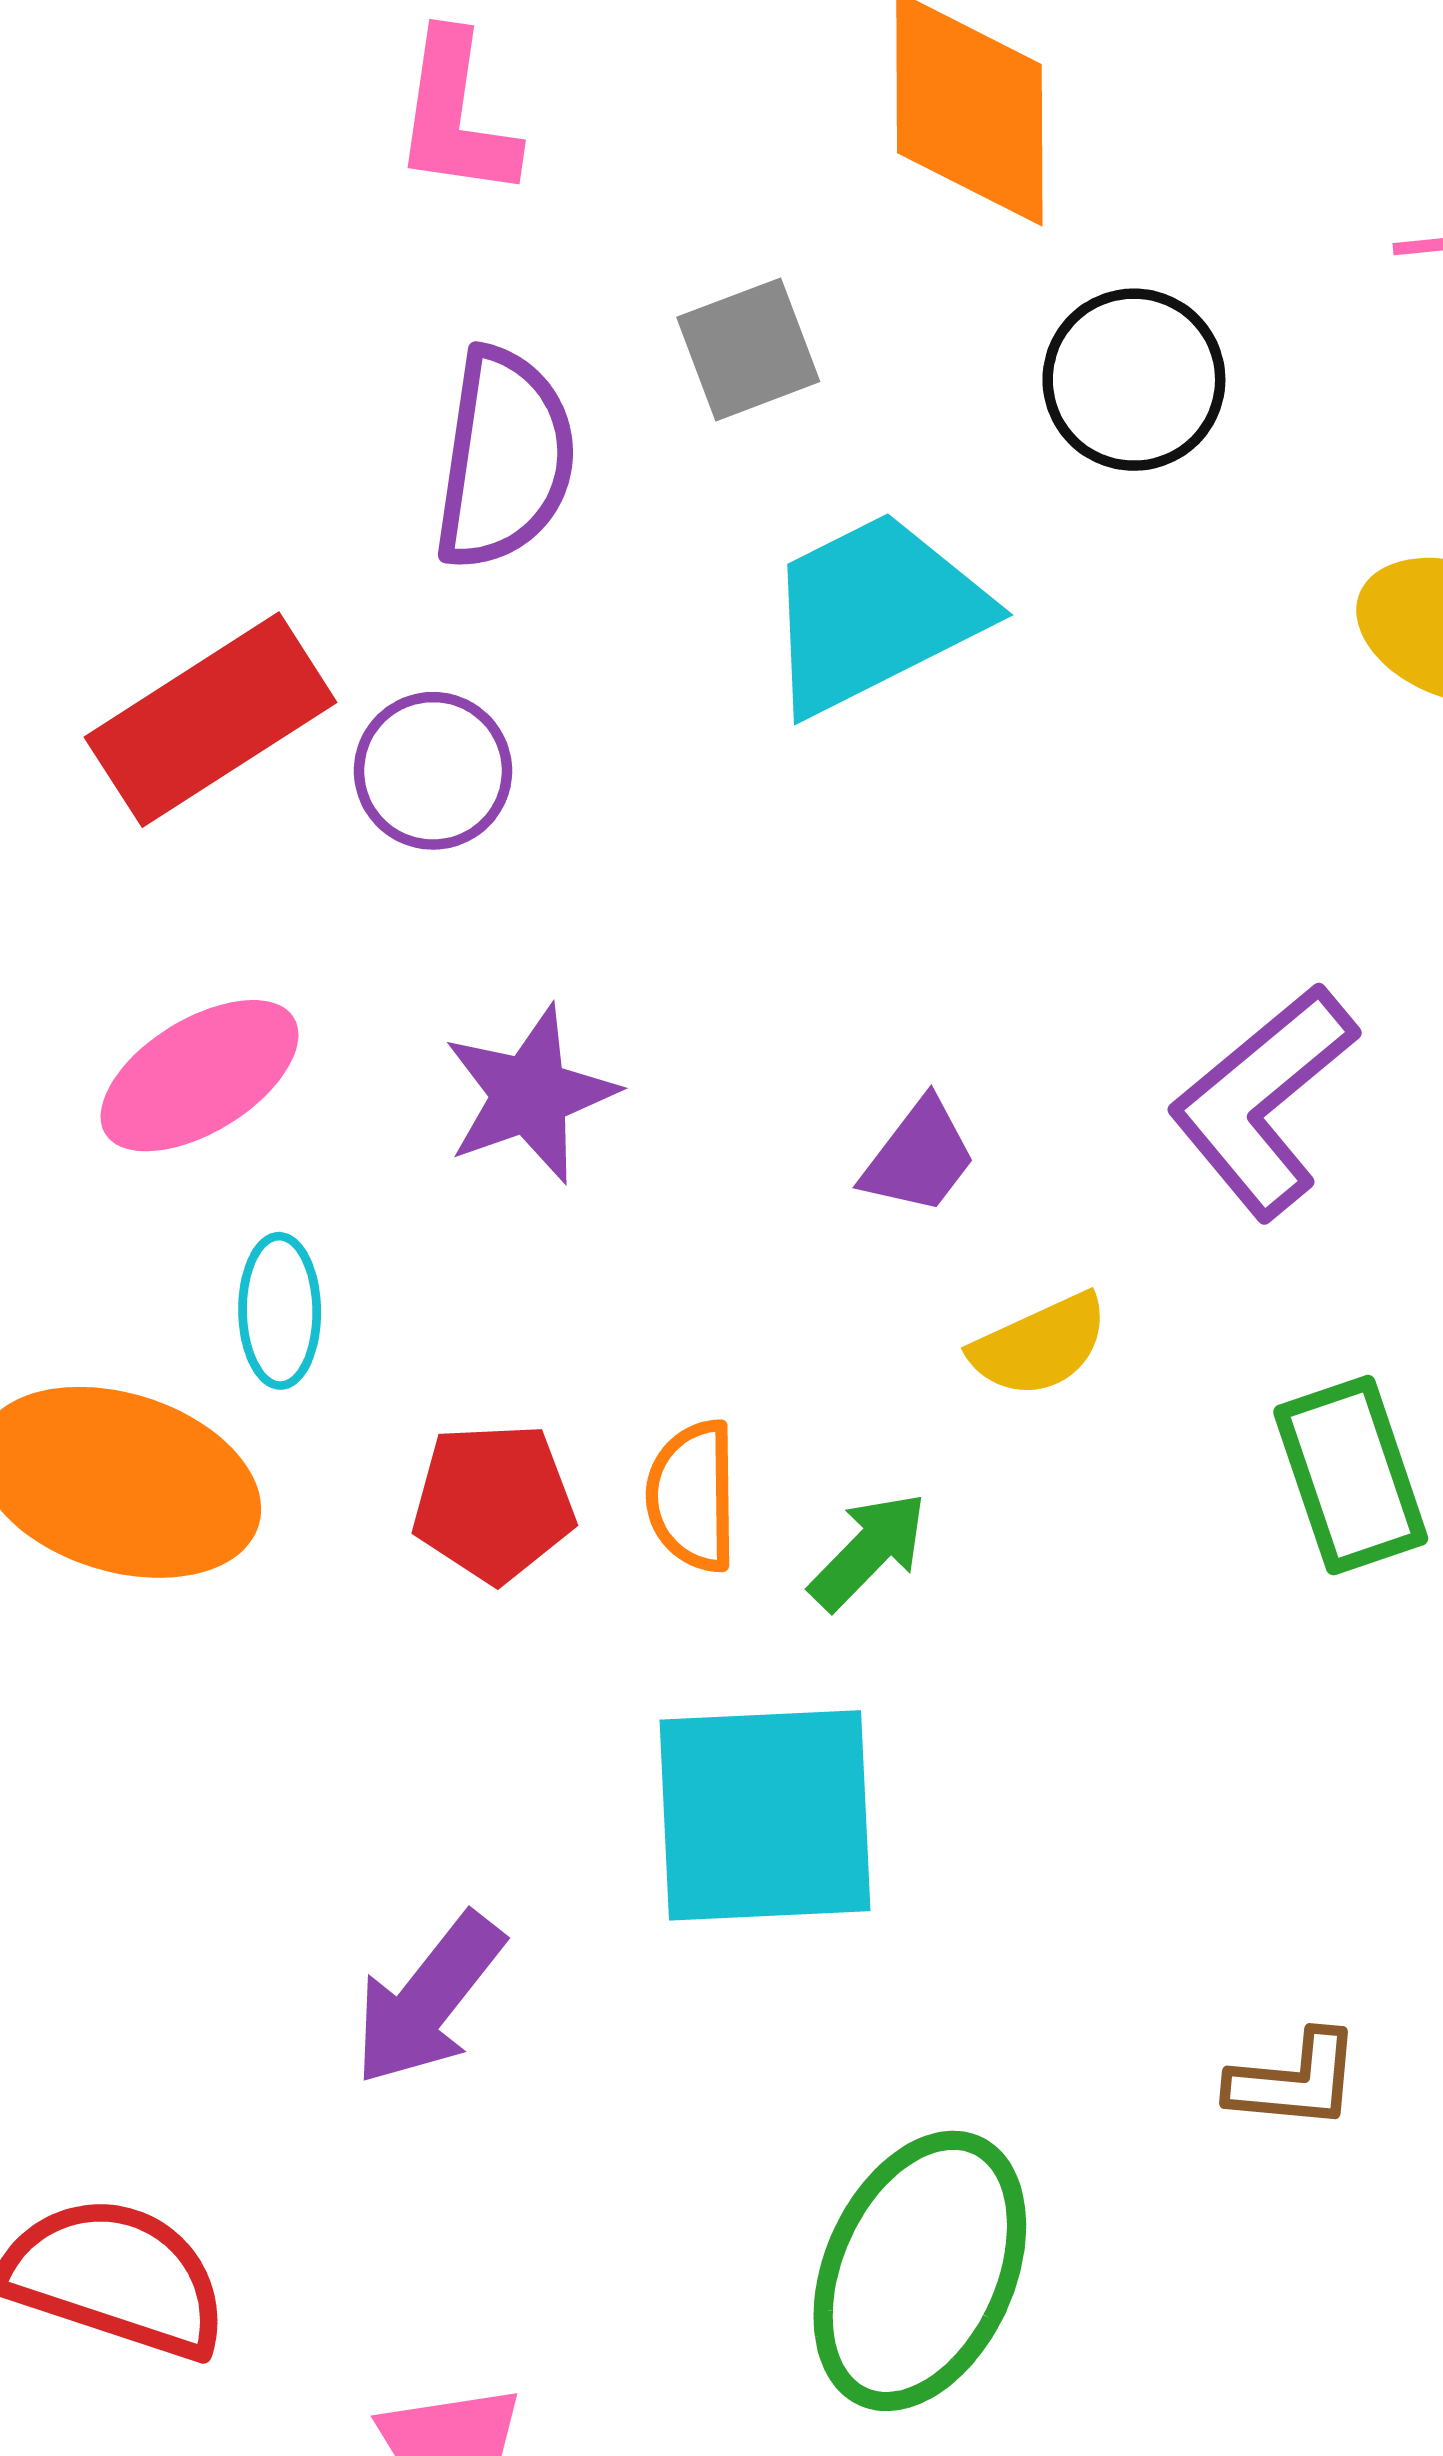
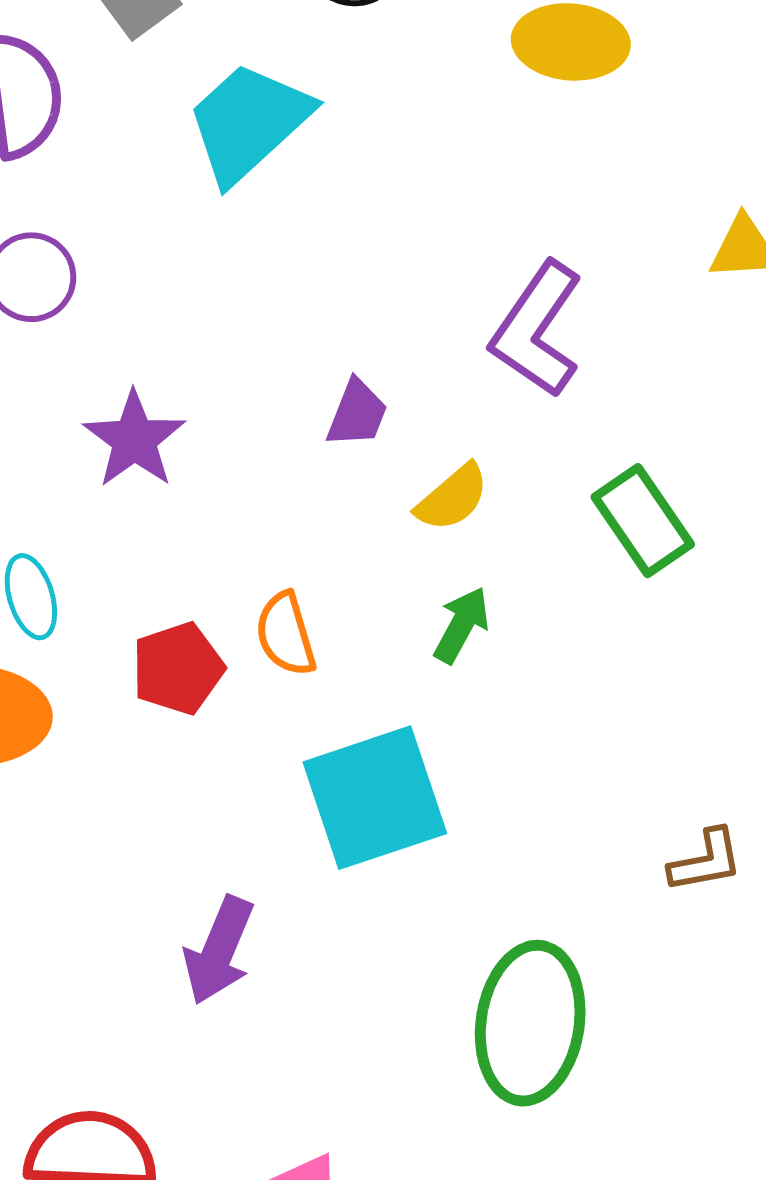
green arrow: (868, 1551) -> (461, 625), moved

